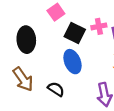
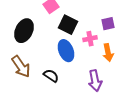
pink cross: (99, 26) -> (90, 39), moved
black ellipse: (26, 40) -> (24, 31), turned 30

